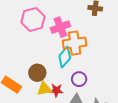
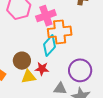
purple circle: (79, 79) -> (80, 70), moved, size x1.5
red star: (56, 90) -> (42, 69), moved

